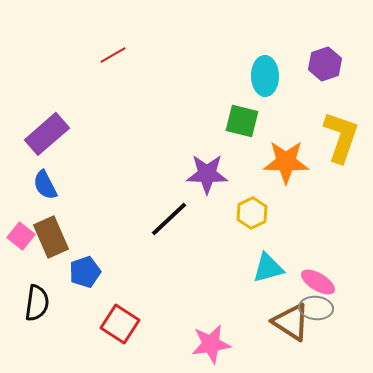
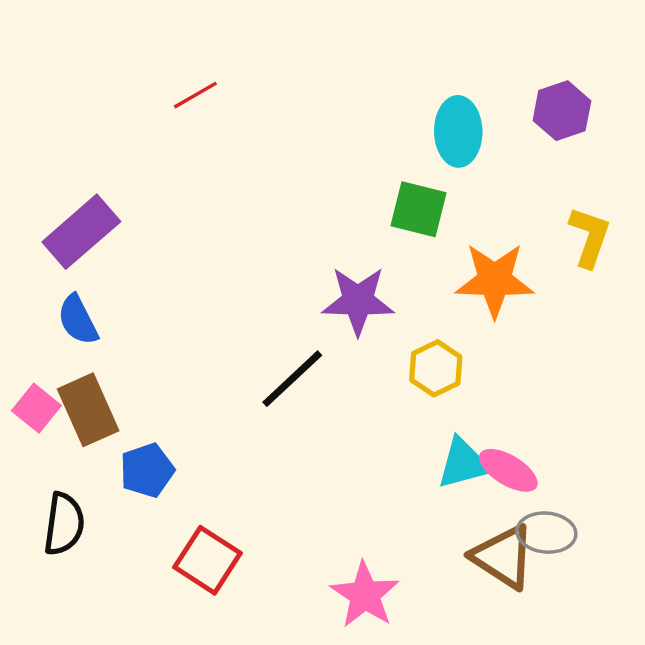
yellow L-shape: (341, 137) -> (590, 237), size x0.7
pink ellipse: (318, 282) -> (508, 470), moved
pink star: (211, 344) -> (365, 595), turned -30

